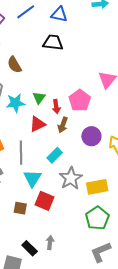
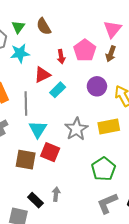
brown semicircle: (14, 65) -> (44, 26), moved
green triangle: (39, 98) -> (18, 27), moved
brown arrow: (63, 125) -> (111, 54), moved
cyan rectangle: (55, 155) -> (58, 90), moved
yellow rectangle: (97, 187) -> (109, 127), moved
brown square: (20, 208) -> (26, 160), size x1.5

